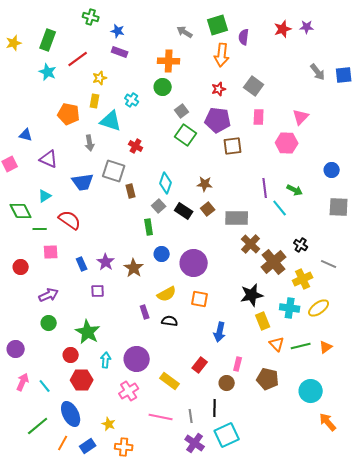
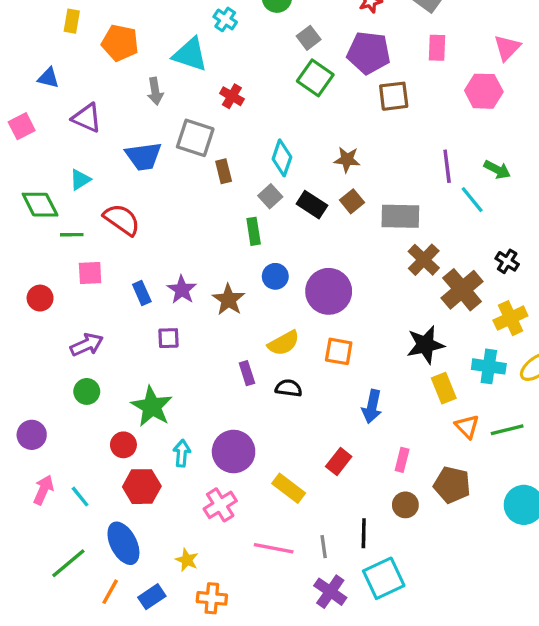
yellow rectangle: (95, 101) -> (72, 21), moved
brown circle: (227, 383) -> (405, 505), moved

